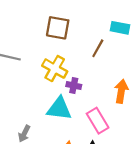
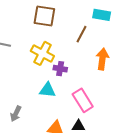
orange arrow: (121, 91) -> (102, 59), moved
cyan triangle: (59, 109) -> (47, 90), size x0.7

